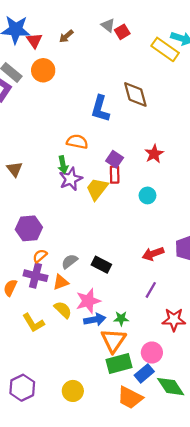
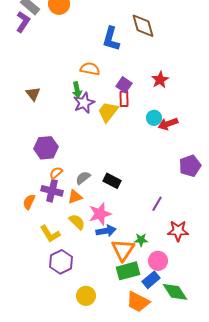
red arrow: (153, 254) -> (168, 124), moved
green star: (121, 318) -> (141, 240), moved
purple hexagon: (22, 388) -> (61, 262), moved

